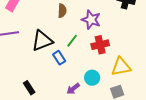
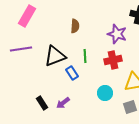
purple star: (91, 20) -> (117, 34), moved
green line: (72, 41) -> (85, 56), turned -40
purple arrow: (73, 89) -> (63, 103), moved

